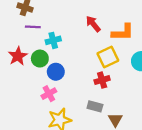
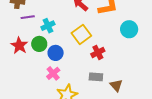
yellow square: (108, 57) -> (81, 34), moved

